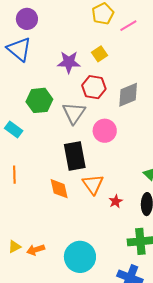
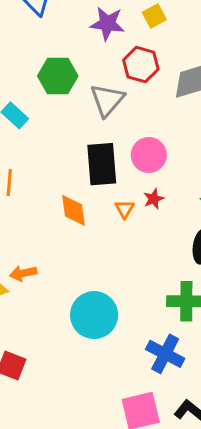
pink circle: (105, 131) -> (149, 155), moved
orange triangle: (93, 184) -> (125, 209), size x0.6
red star: (116, 201) -> (154, 199), moved
orange arrow: (36, 250) -> (23, 273), moved

